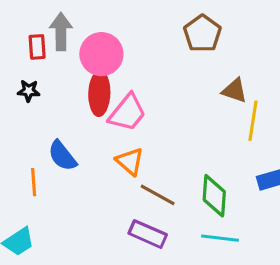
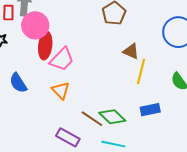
pink circle: (101, 54) -> (35, 25), moved
brown line: (158, 195) -> (92, 119), moved
green diamond: (214, 196) -> (112, 117), turned -56

